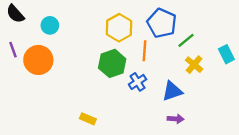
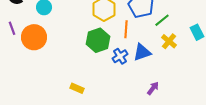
blue triangle: (172, 91) -> (142, 52), moved
purple arrow: (176, 119) -> (153, 88), turned -56

